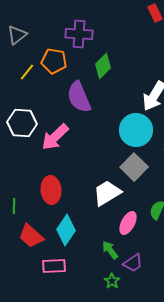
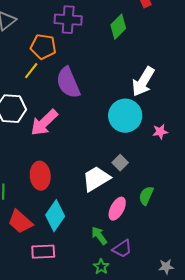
green diamond: (103, 66) -> (118, 27), moved
yellow line: (27, 72) -> (31, 71), moved
gray square: (134, 167) -> (120, 163), moved, size x0.6

